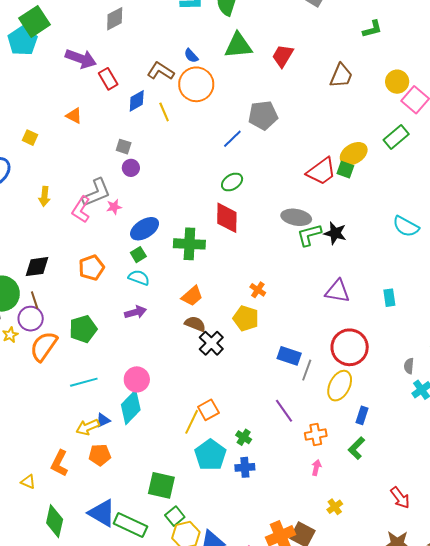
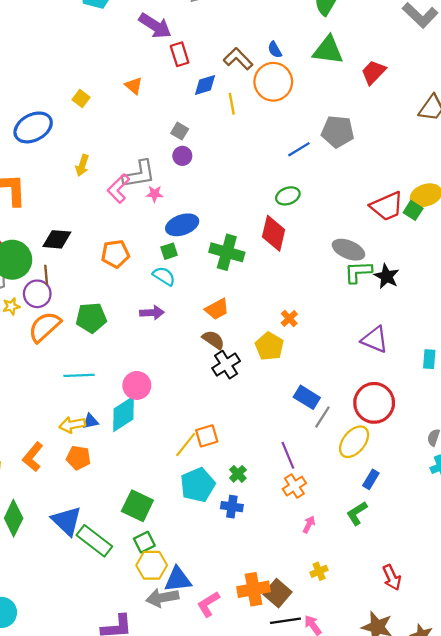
orange cross: (316, 434) -> (294, 486), moved, turned -35

